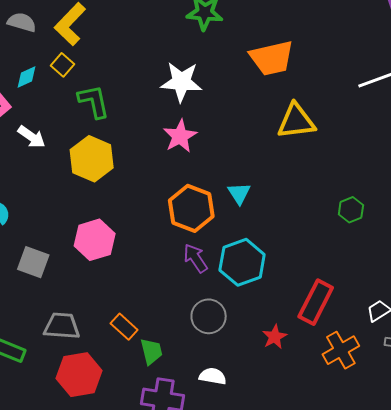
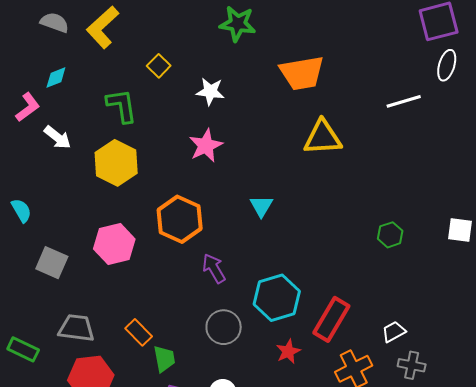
yellow square: (63, 65) -> (159, 66), moved
white star: (181, 82) -> (210, 91), size x0.7
orange hexagon: (191, 208) -> (180, 219), moved
green hexagon: (351, 210) -> (390, 235), moved
cyan hexagon: (242, 262) -> (277, 298), moved

